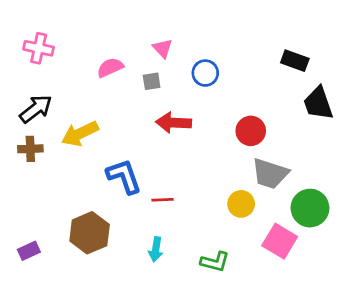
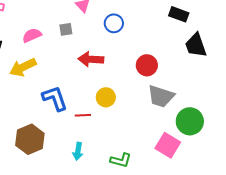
pink semicircle: (110, 68) -> (32, 35), moved
gray square: (152, 81) -> (66, 29), moved
yellow circle: (241, 204) -> (106, 97), moved

